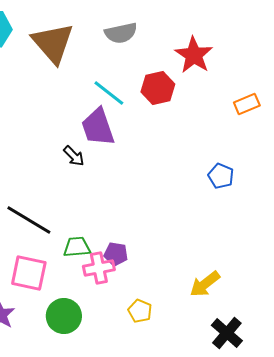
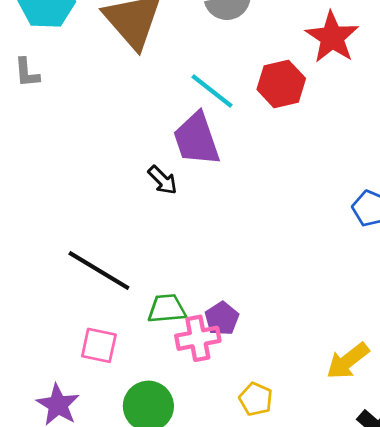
purple pentagon: (116, 254) -> (222, 319), turned 30
pink square: (29, 273) -> (99, 345), size x0.7

